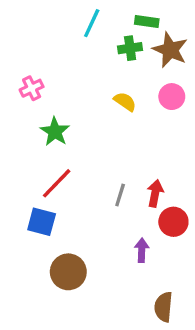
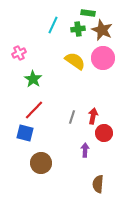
cyan line: (92, 23) -> (53, 25), moved
pink circle: (172, 97) -> (103, 58), size x1.5
yellow semicircle: (125, 102) -> (75, 61), size x1.5

